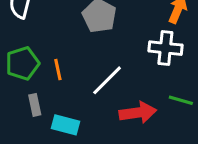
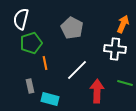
green pentagon: (23, 63) -> (31, 43), moved
red arrow: (138, 113) -> (97, 91), turned -80

